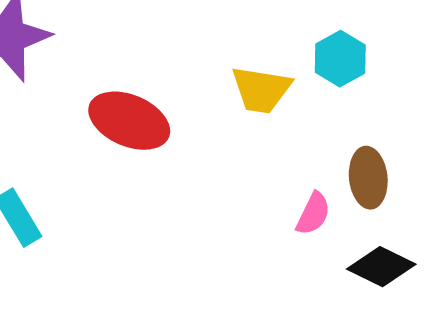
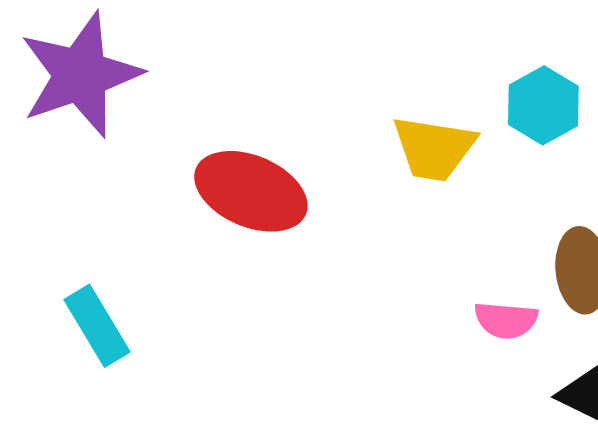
pink semicircle: (313, 214) -> (506, 320), turned 69

